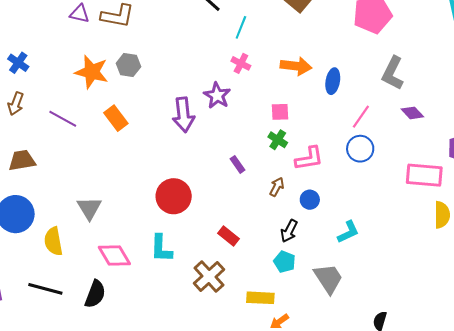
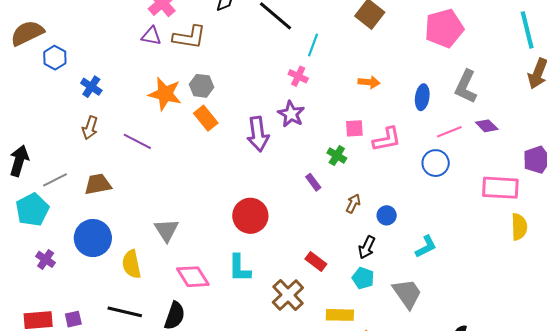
pink cross: (241, 63) -> (298, 76), moved
orange arrow: (296, 66) -> (369, 82), size x0.7
blue ellipse: (333, 81) -> (422, 97), moved
pink line: (361, 117) -> (449, 132), moved, turned 35
orange rectangle: (116, 118) -> (206, 118), moved
green cross: (278, 140) -> (337, 156), moved
pink L-shape: (309, 158) -> (387, 139), moved
red rectangle: (228, 236) -> (316, 262), moved

